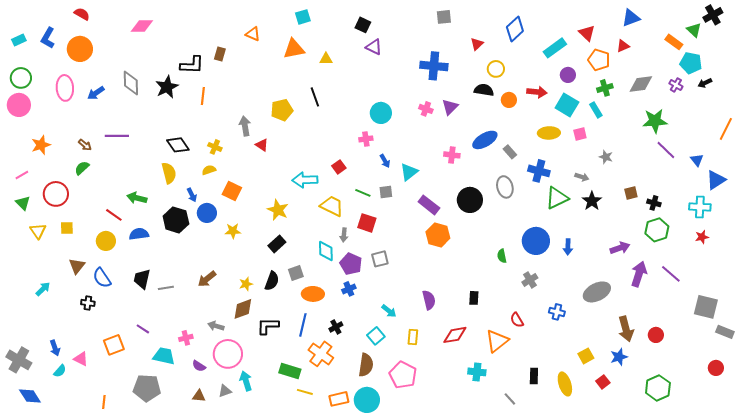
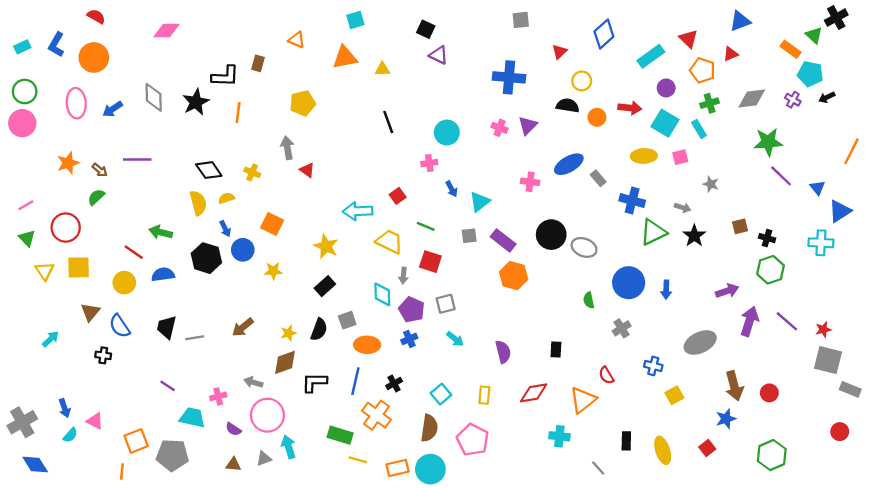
black line: (315, 97) -> (388, 122), moved
yellow pentagon: (282, 110) -> (303, 103), moved
orange star: (41, 145) -> (68, 163), moved
yellow semicircle: (209, 170) -> (226, 198), moved
gray ellipse: (505, 187) -> (584, 247), moved, turned -55
gray square: (386, 192) -> (469, 236), moved
yellow square: (67, 228) -> (79, 267), size x1.5
red star: (702, 237) -> (823, 330), moved
cyan arrow: (389, 311) -> (455, 339), moved
orange square: (114, 345) -> (136, 441), moved
yellow square: (586, 356) -> (674, 395), moved
gray cross: (19, 360) -> (22, 422), turned 30

